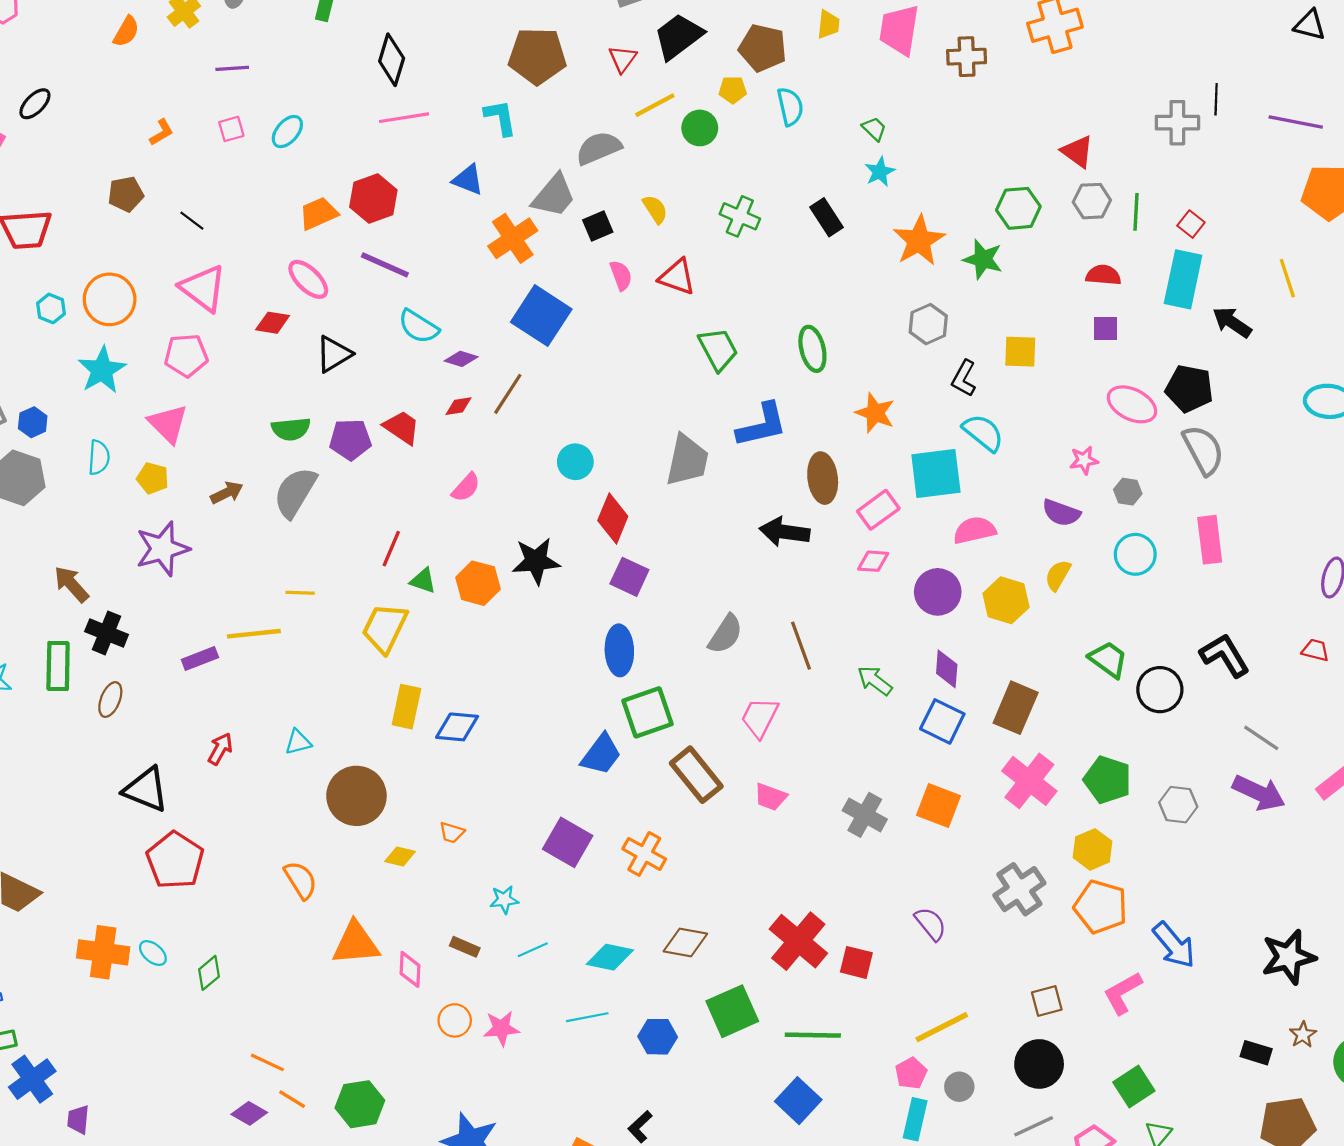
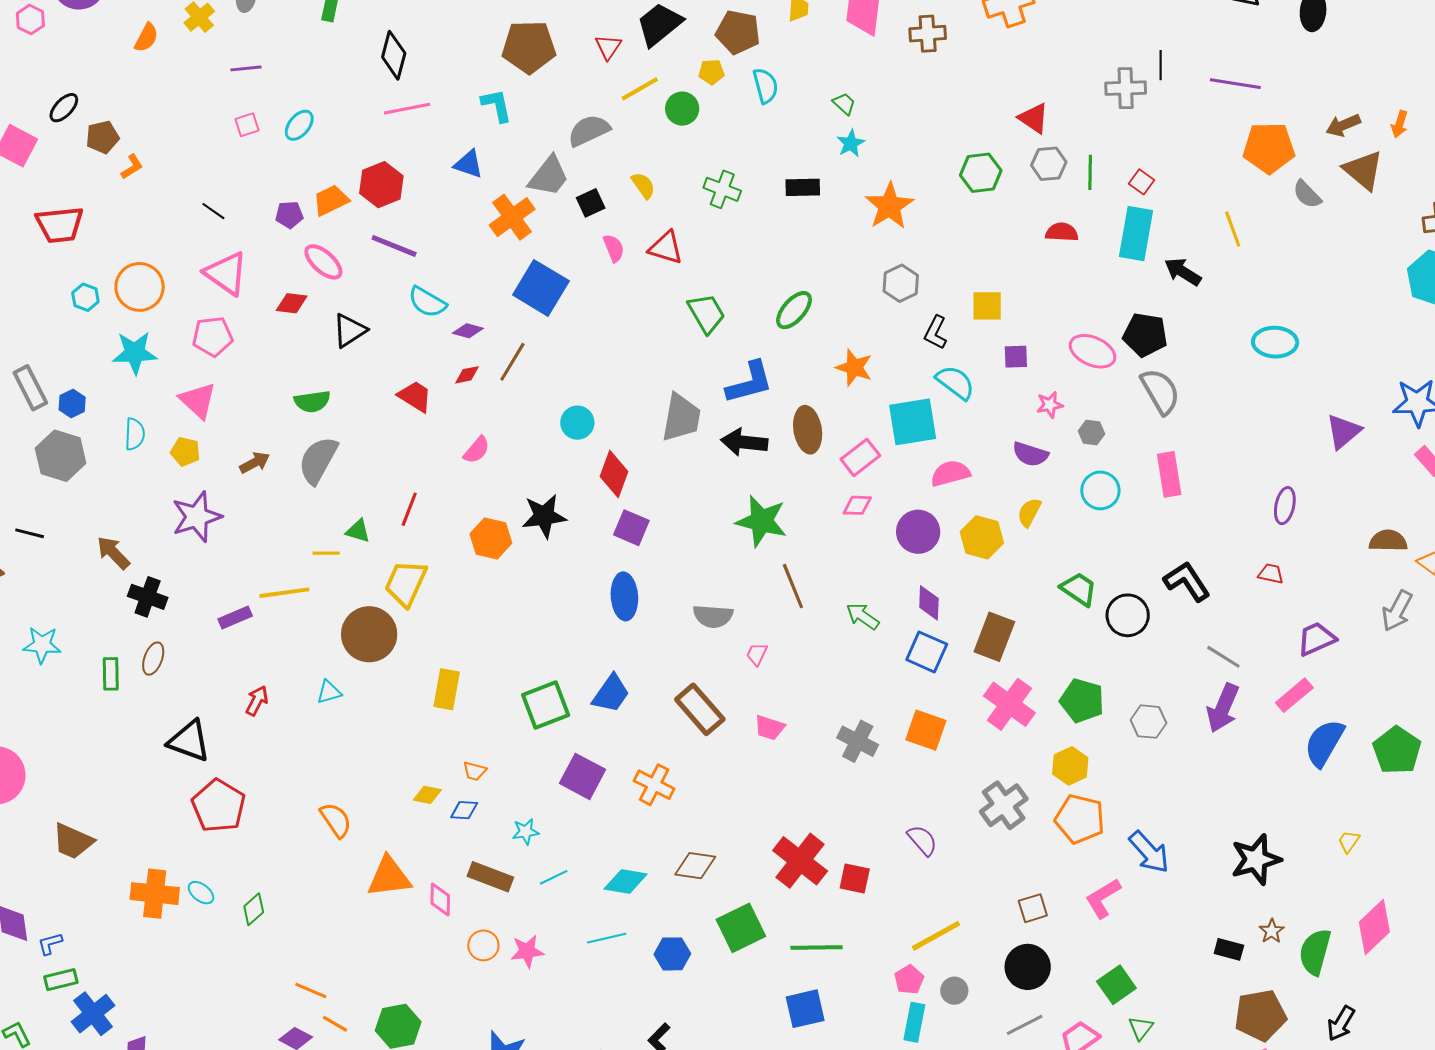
orange L-shape: (162, 132) -> (132, 167), moved
brown pentagon: (126, 194) -> (102, 137), moved
black rectangle: (826, 217) -> (803, 187), turned -56
green star: (983, 259) -> (761, 521), moved, size x1.4
purple square: (1106, 328) -> (1016, 357), moved
green ellipse: (812, 349) -> (794, 310), turned 57
cyan star: (102, 370) -> (135, 353), turned 30
purple pentagon: (350, 440) -> (289, 215), moved, size x0.7
black arrow: (785, 532) -> (744, 442), moved
green triangle: (423, 581) -> (358, 531), moved
gray semicircle: (725, 634) -> (713, 616), moved, turned 63
green rectangle: (58, 666) -> (111, 674), moved, size x0.7
yellow rectangle: (406, 707) -> (447, 689), moved
green square: (648, 712) -> (546, 705), moved
pink trapezoid: (760, 717) -> (757, 654), size x0.6
blue diamond: (457, 727) -> (464, 810), moved, size x0.7
purple arrow: (1259, 793) -> (1223, 708), turned 90
brown circle: (356, 796) -> (369, 634), moved
brown rectangle: (465, 947) -> (490, 877), size x1.6
blue square: (798, 1101) -> (805, 1009), turned 36

